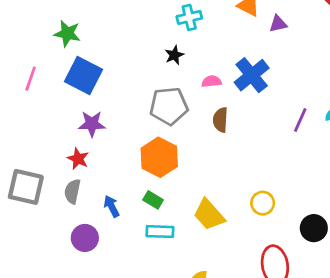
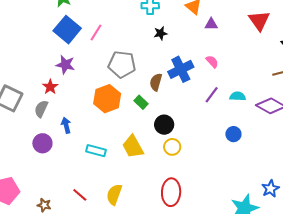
black star: (174, 55) -> (161, 33), moved
blue cross: (252, 75) -> (181, 69), moved
pink line: (31, 79) -> (96, 33), moved
pink semicircle: (212, 81) -> (212, 62), moved, turned 40
green rectangle: (153, 200) -> (141, 102), moved
black circle: (314, 228) -> (164, 125), moved

